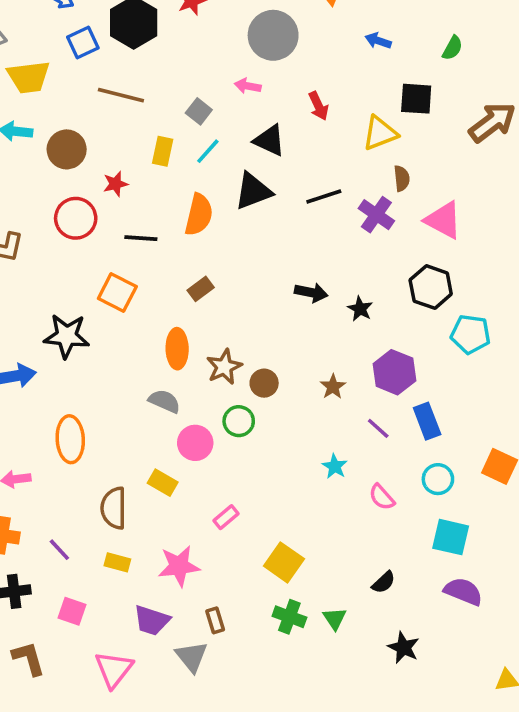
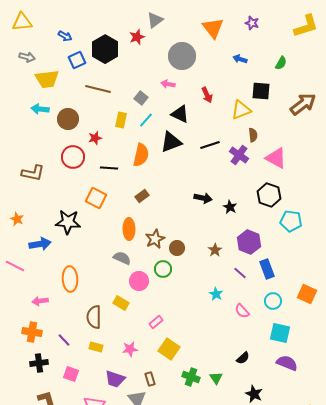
yellow square: (284, 562) -> (169, 349), moved
pink star: (179, 566) -> (130, 349), size x0.7

